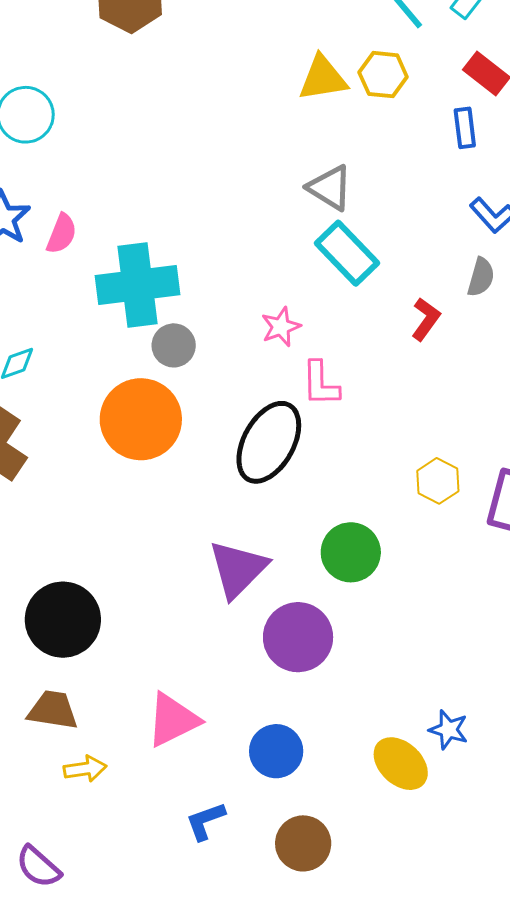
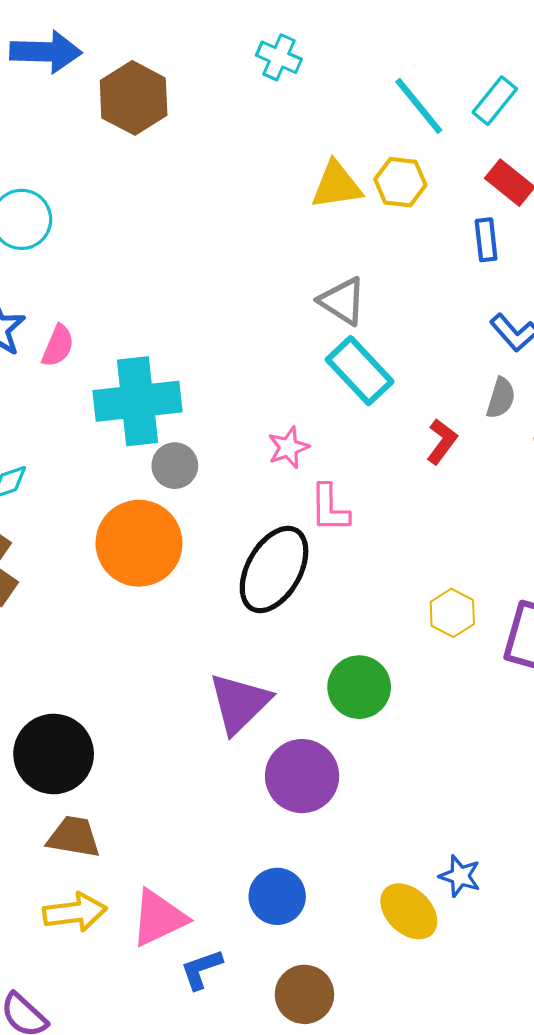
brown trapezoid: (53, 710) -> (74, 837), moved
pink triangle: (173, 720) -> (159, 918), moved
yellow arrow: (85, 769) -> (75, 912), size x1.4

